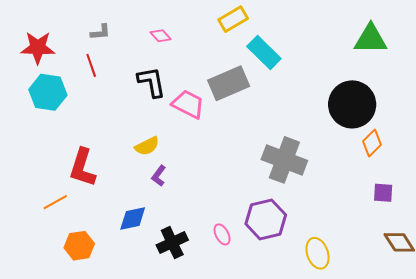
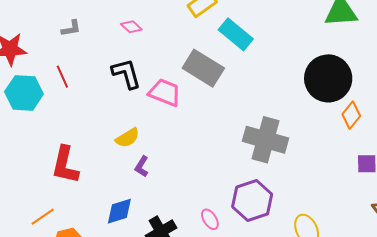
red line: (91, 65) -> (62, 77), moved
gray rectangle: (229, 83) -> (203, 68), turned 60
orange line: (55, 202) -> (43, 217), moved

